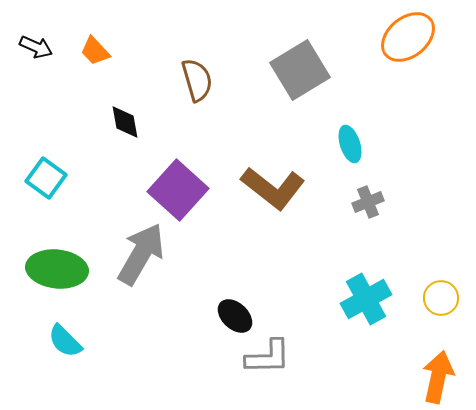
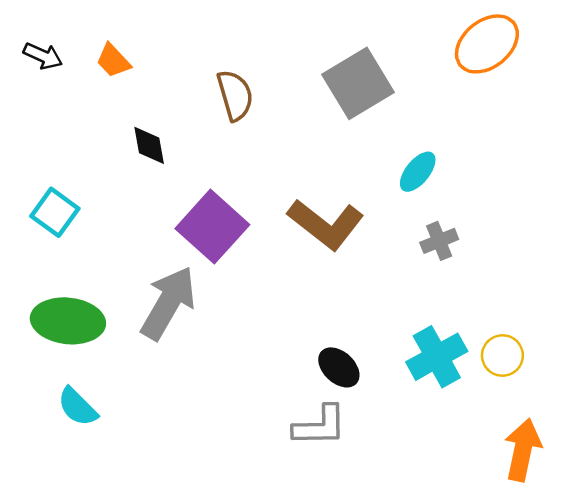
cyan ellipse: (350, 144) -> (418, 172), turned 57
yellow circle: (441, 298) -> (502, 356), moved
black ellipse: (235, 316) -> (339, 367), moved

